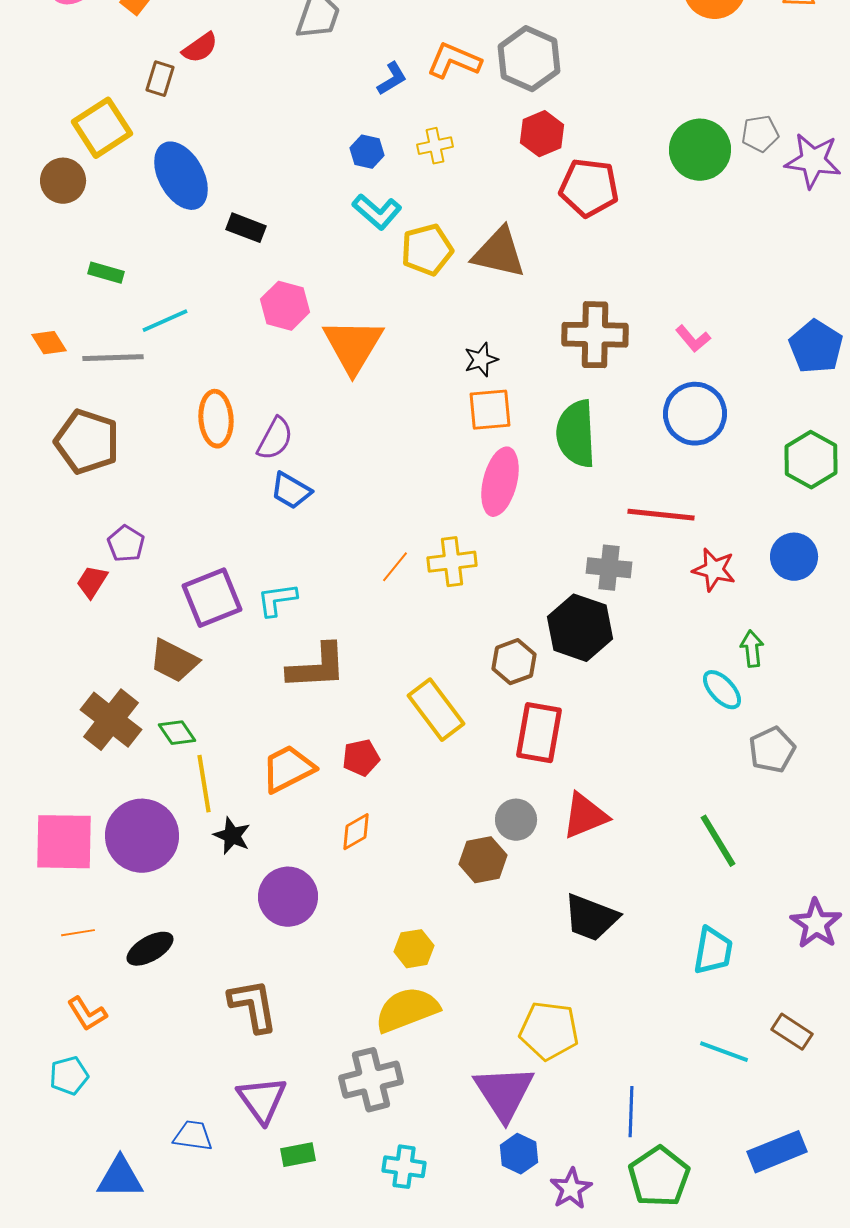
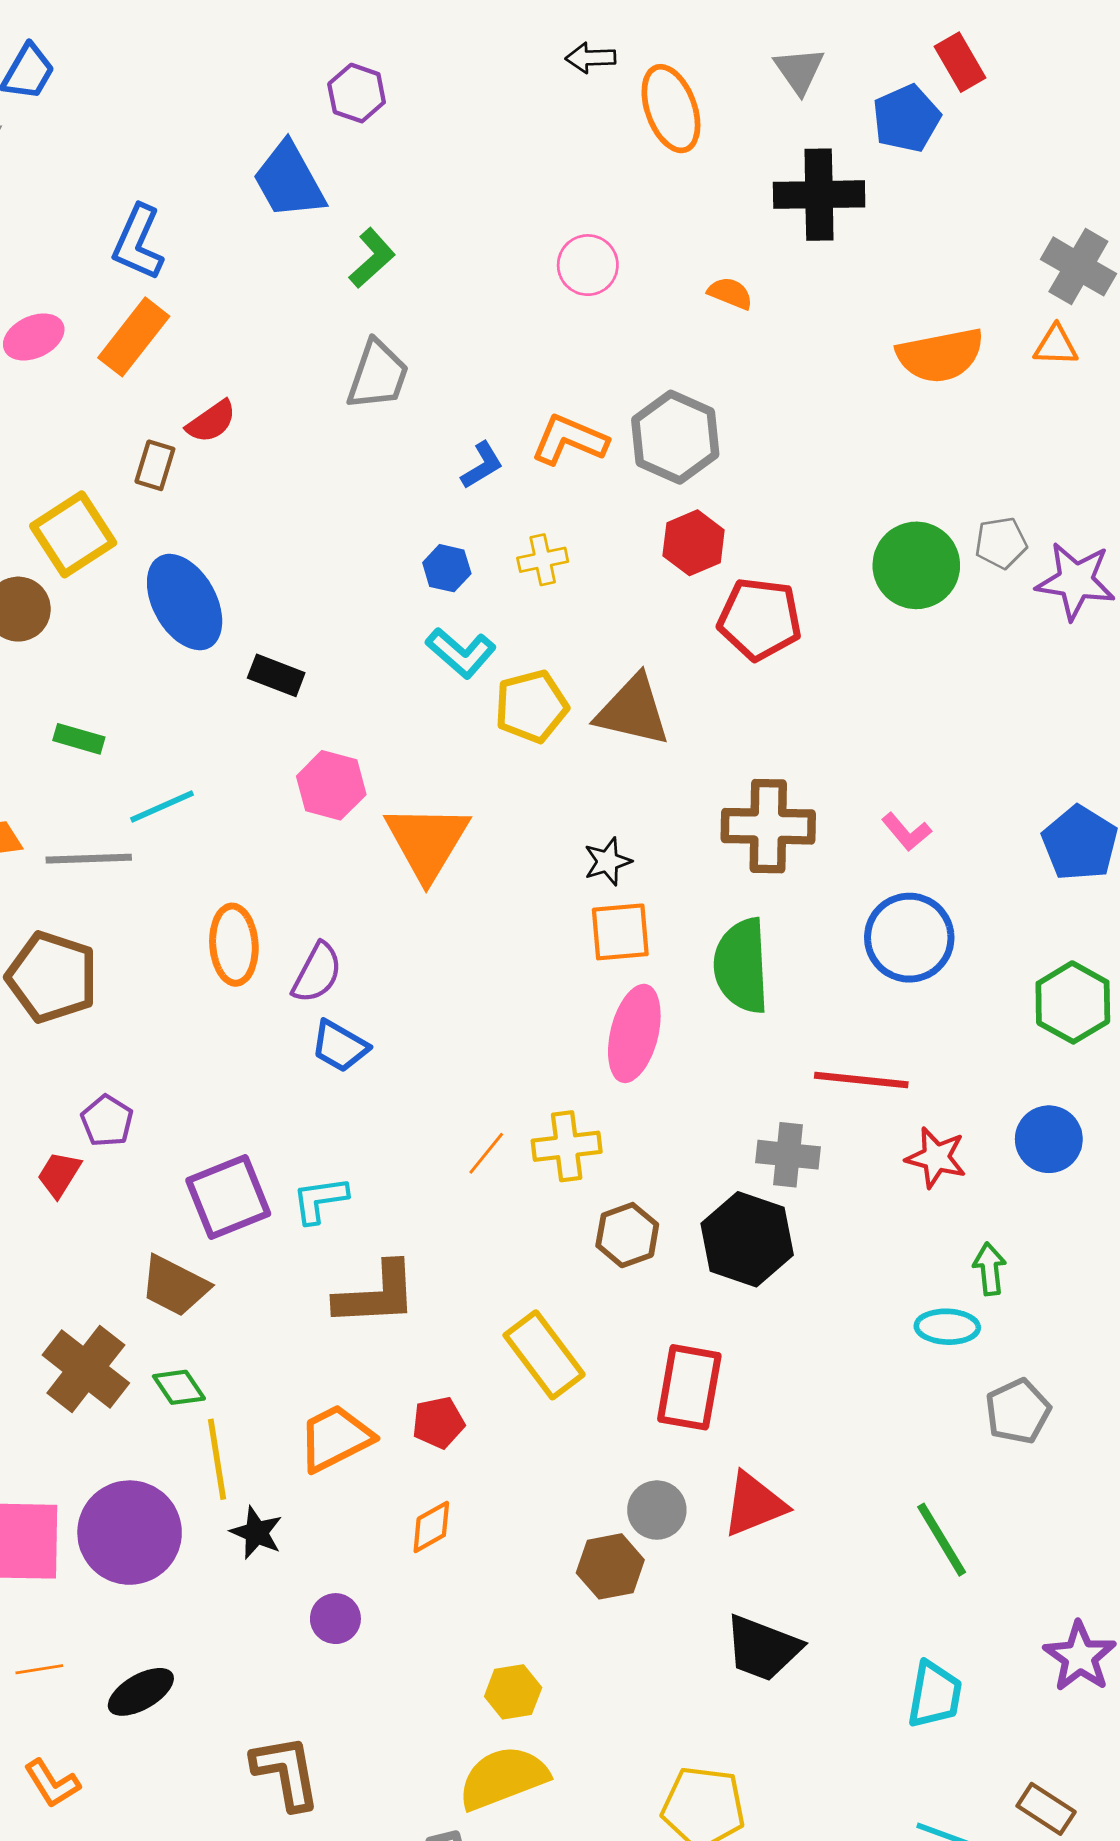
brown hexagon: (514, 662) -> (627, 1235), moved
cyan ellipse: (722, 690) -> (947, 1327), turned -45
purple circle: (288, 897) -> (335, 1619), size x0.6

